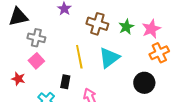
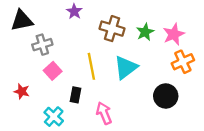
gray cross: (36, 38) -> (42, 45), turned -30
pink square: (36, 61) -> (53, 71), moved

